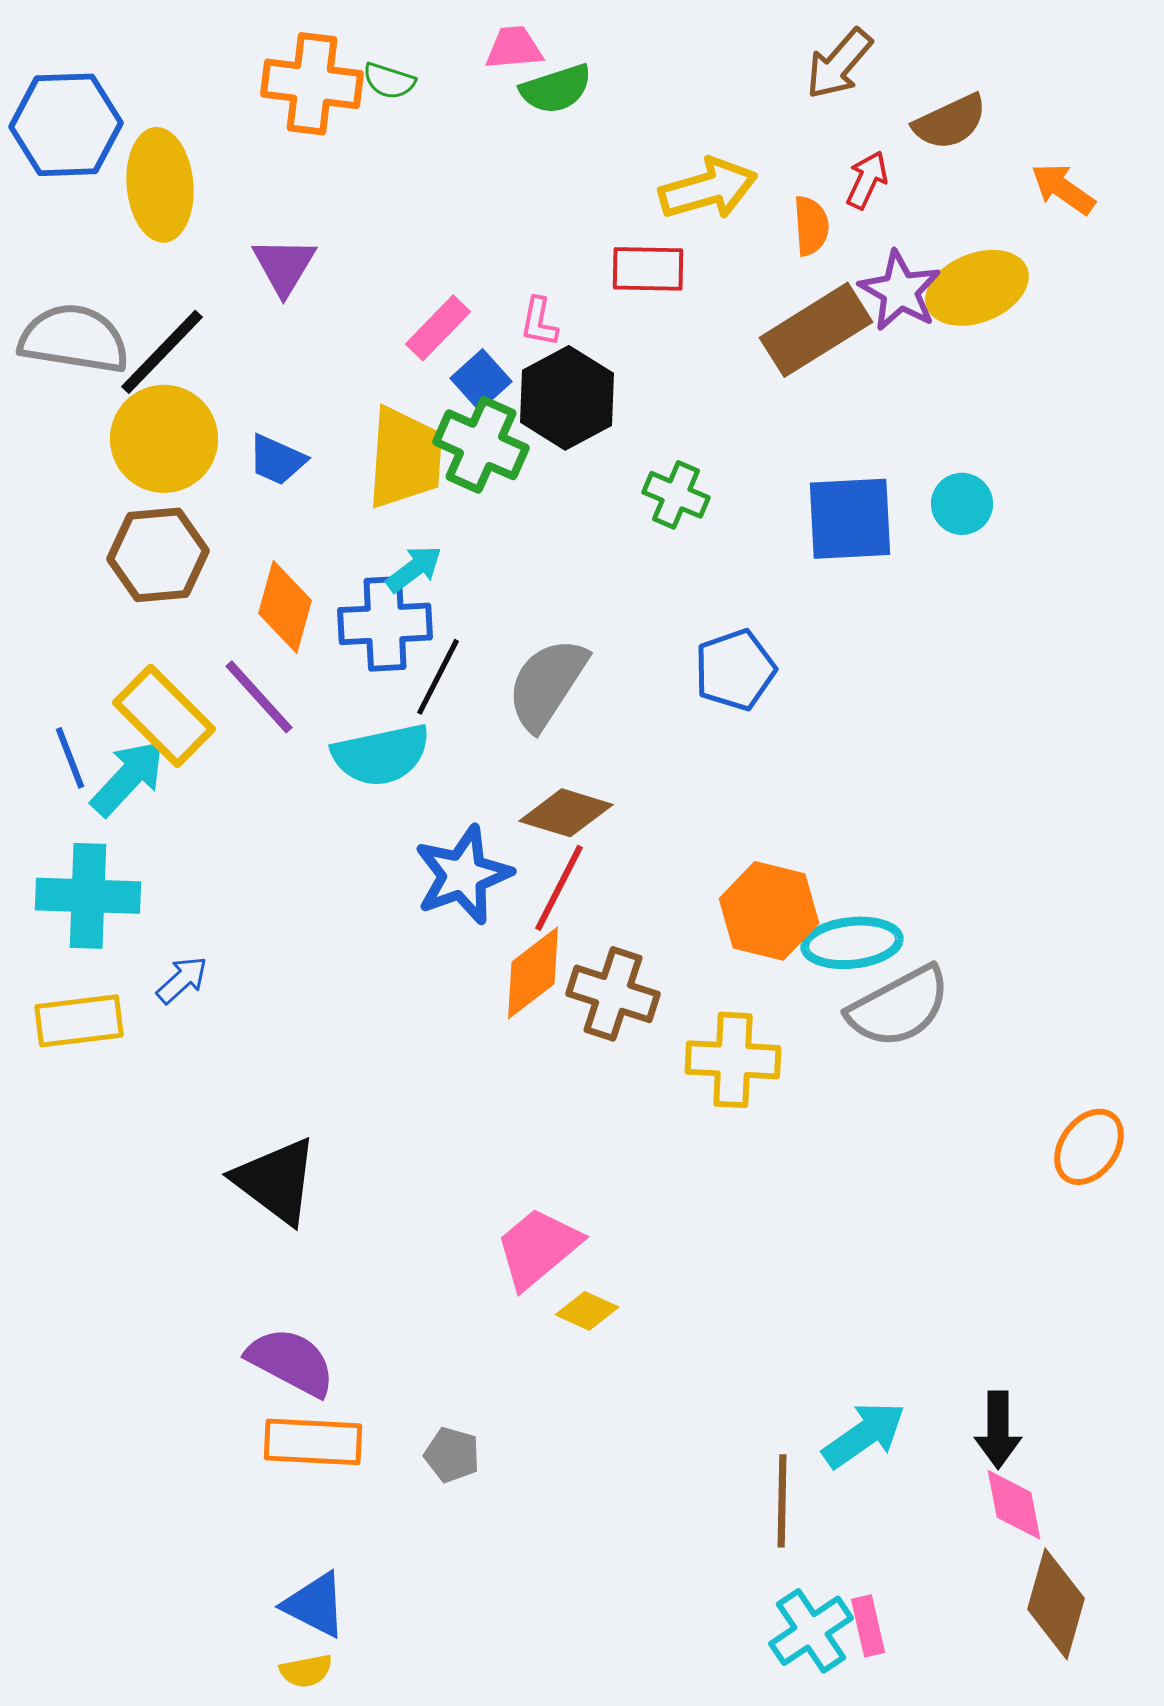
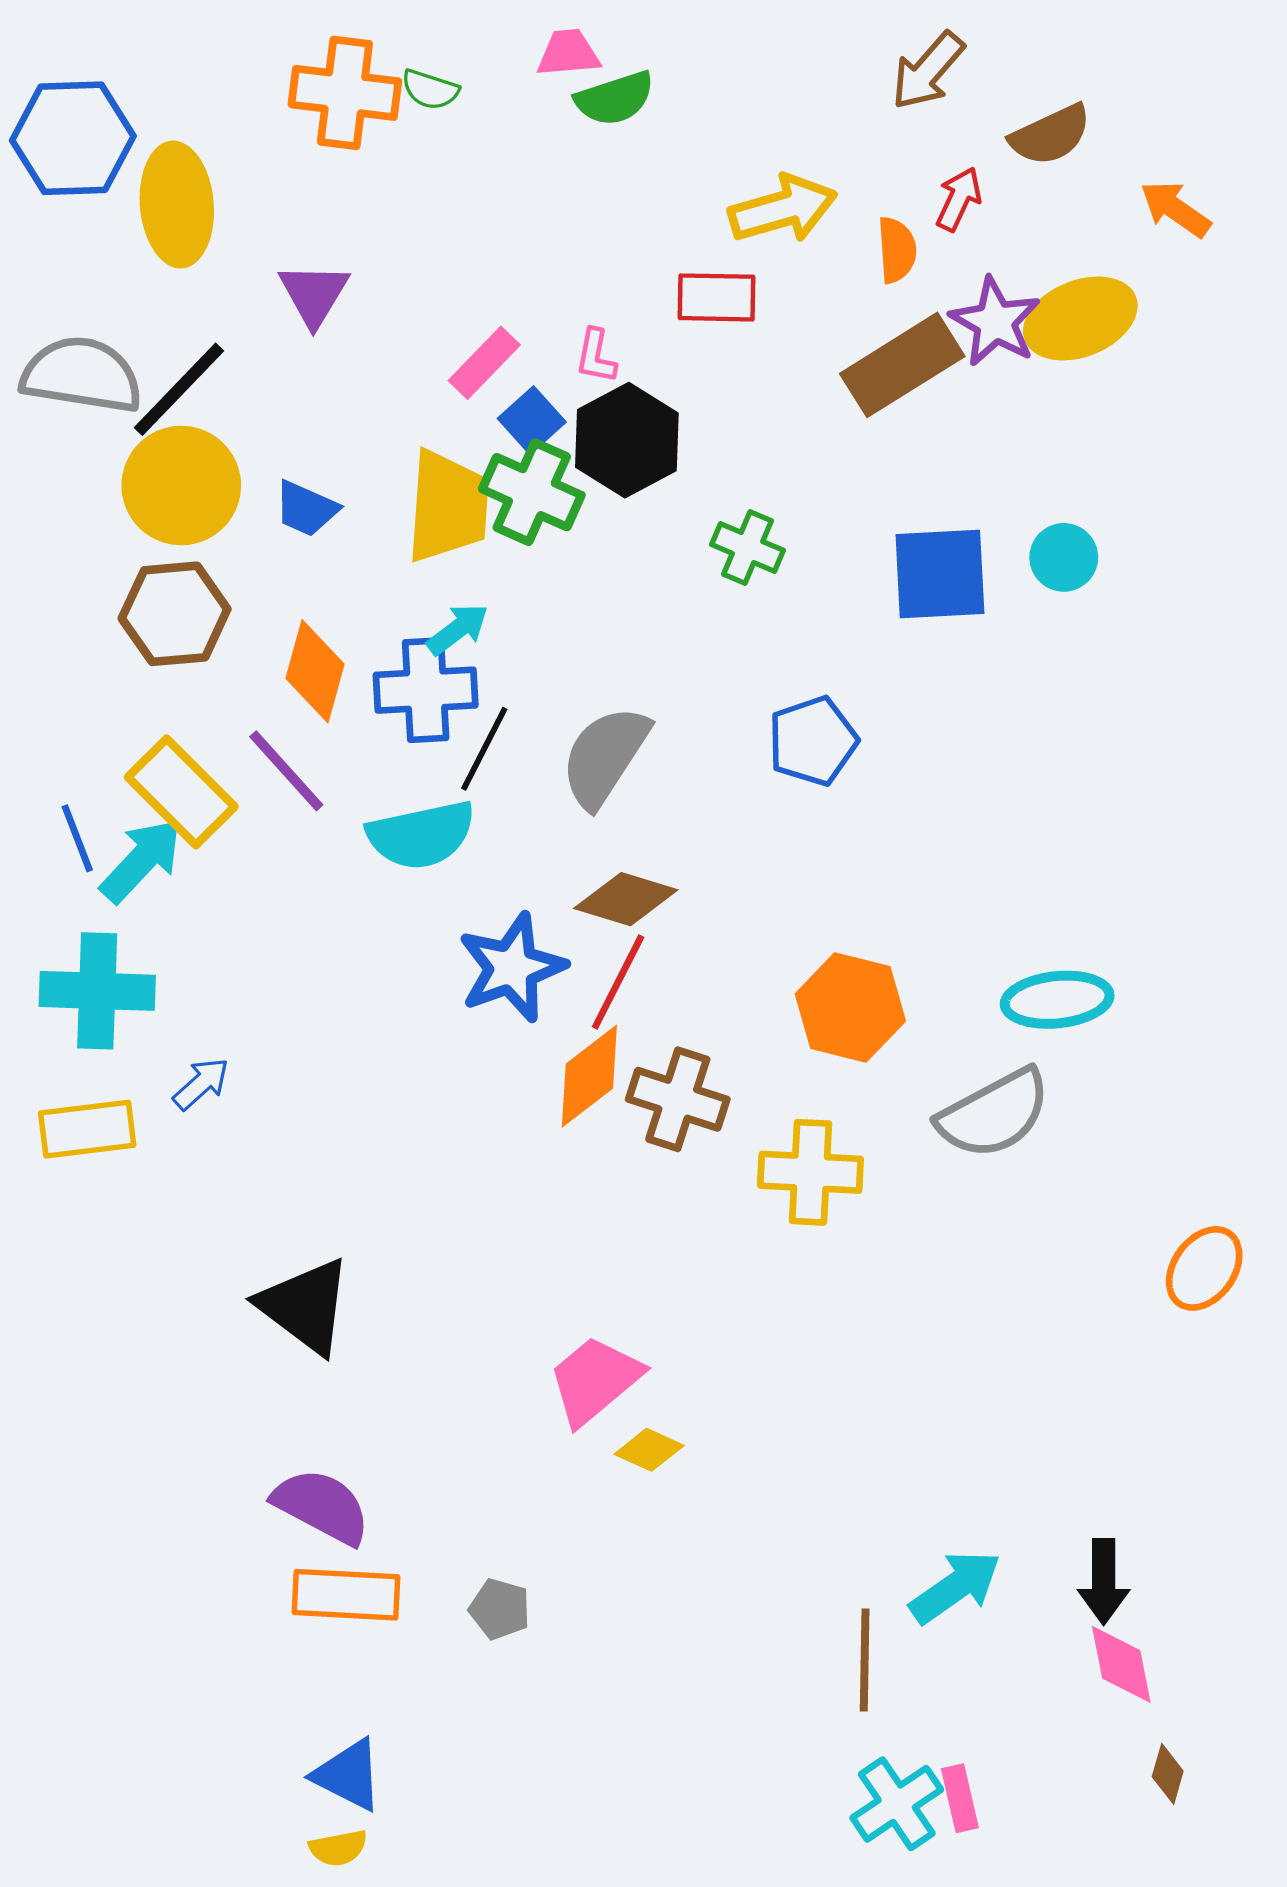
cyan ellipse: (852, 943) -> (1057, 1000), moved
brown diamond: (1056, 1604) -> (1168, 1774), size x0.5

